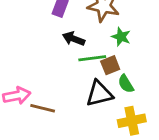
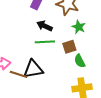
green line: (92, 58) -> (45, 42), moved
black triangle: (99, 94) -> (33, 69), moved

